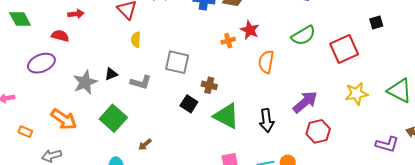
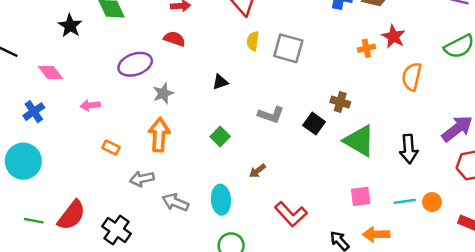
red semicircle: (60, 36) -> (174, 39), moved
gray square: (177, 62) -> (288, 48), moved
gray star: (85, 82) -> (163, 93), moved, size x0.7
gray L-shape: (141, 82) -> (271, 115), moved
green square: (113, 118) -> (220, 137), size x0.6
orange arrow: (64, 119) -> (159, 135), turned -124

